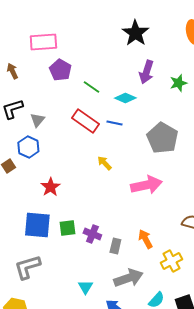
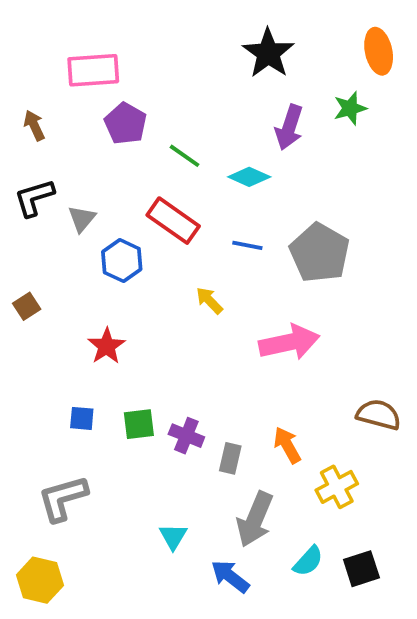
green star: (178, 83) -> (350, 108), moved
blue line: (114, 123) -> (247, 245), moved
blue hexagon: (28, 147) -> (122, 261), moved
blue square: (37, 225) -> (82, 418), size x0.5
gray arrow: (128, 278) -> (255, 519), turned 132

